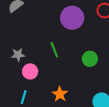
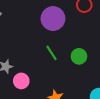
green line: (54, 50) -> (52, 53), moved

